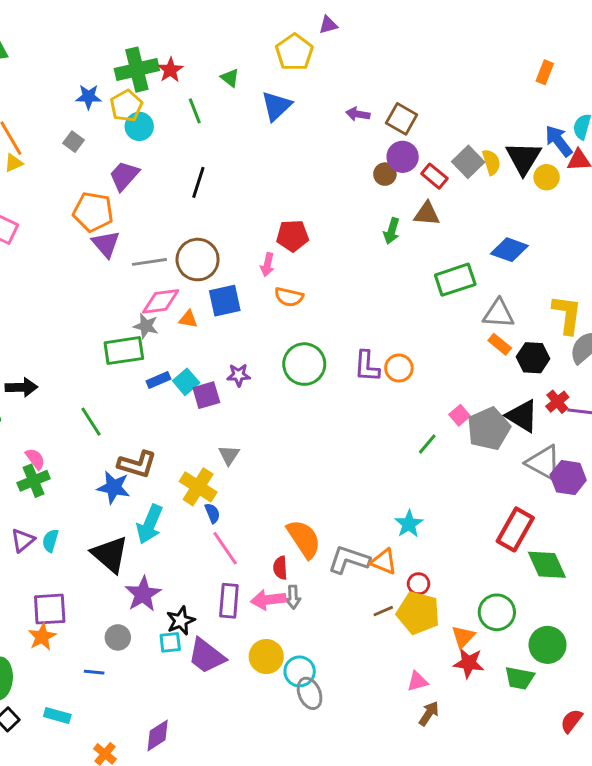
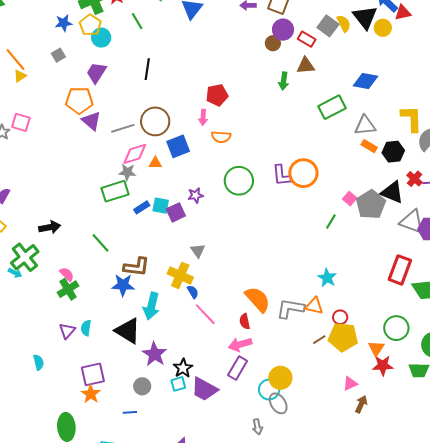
gray square: (73, 142) -> (58, 55), turned 32
orange circle: (399, 368) -> (303, 173), size x1.5
cyan square: (186, 382) -> (161, 206), turned -30
gray arrow: (293, 597) -> (257, 427), moved
purple rectangle: (229, 601) -> (238, 368), moved, turned 35
yellow circle: (266, 657) -> (280, 378), moved

